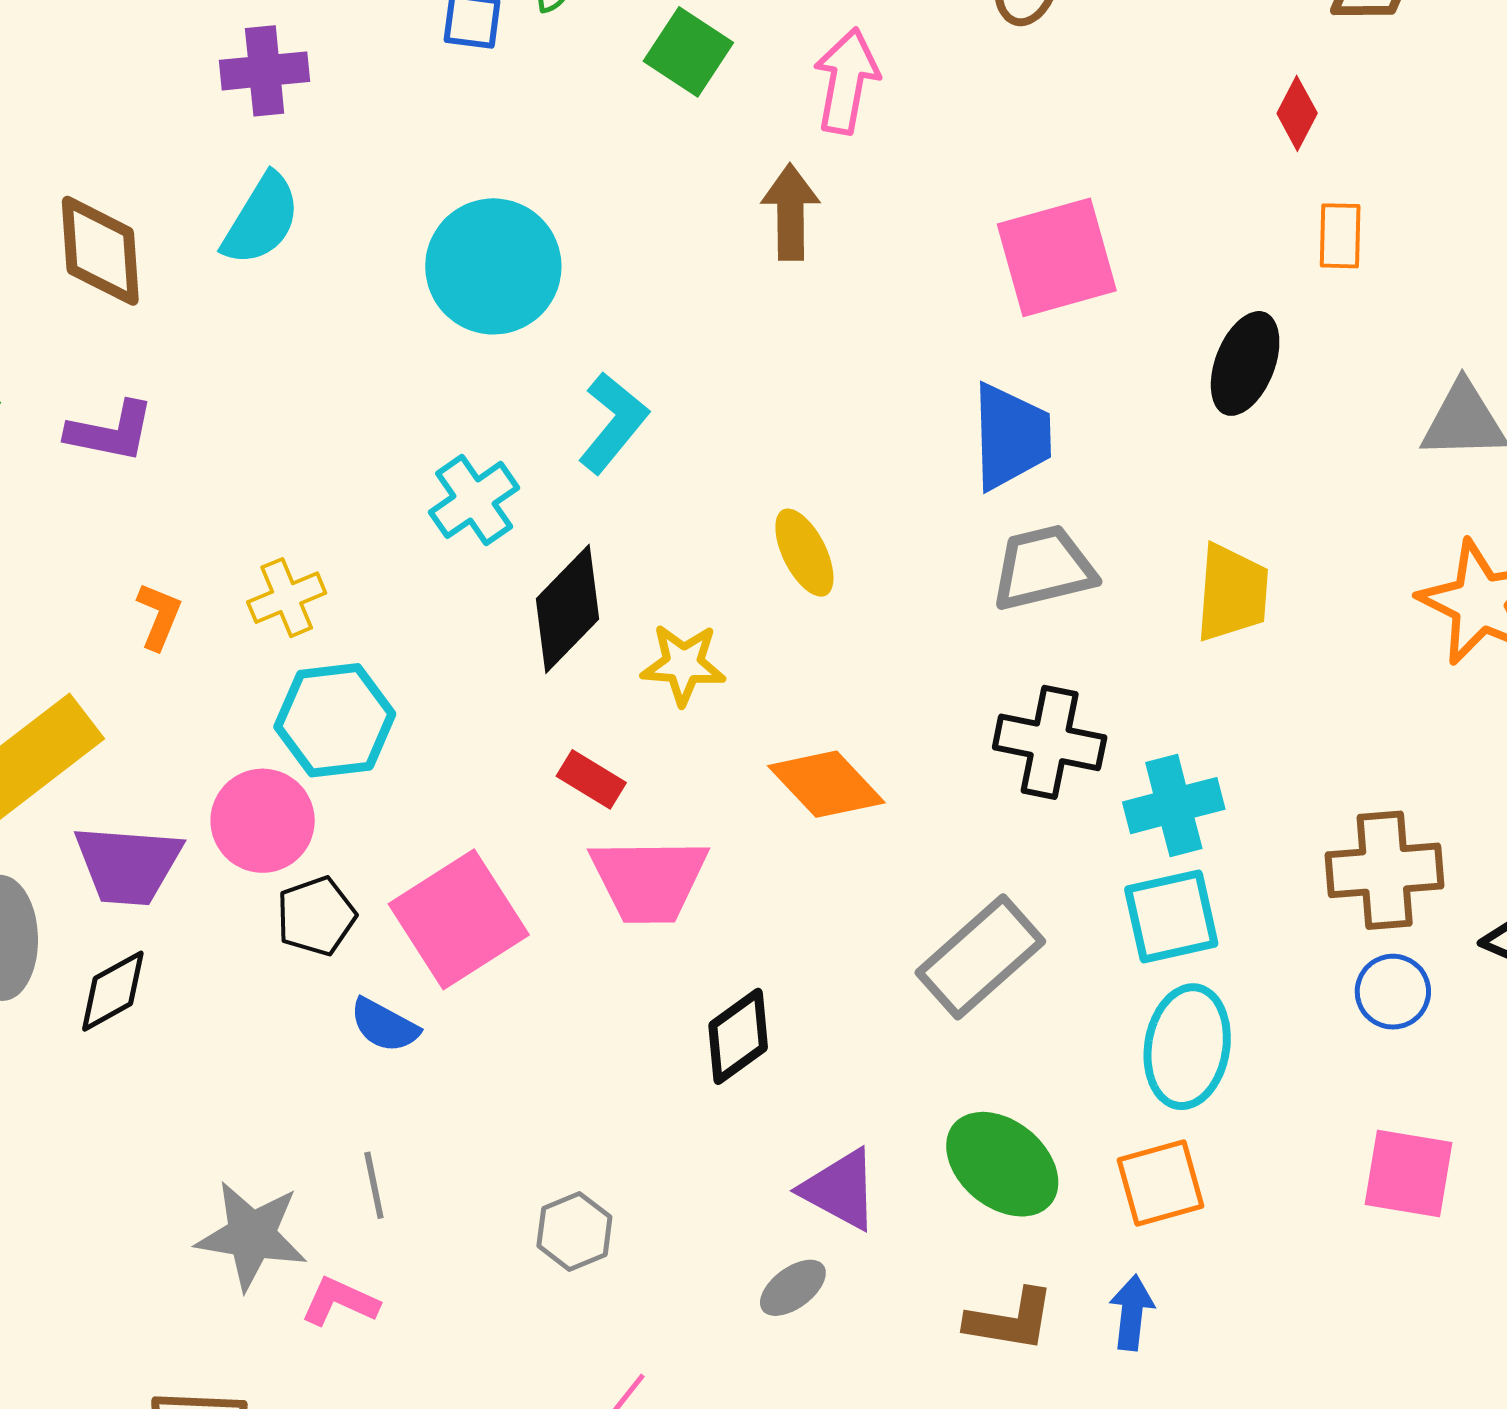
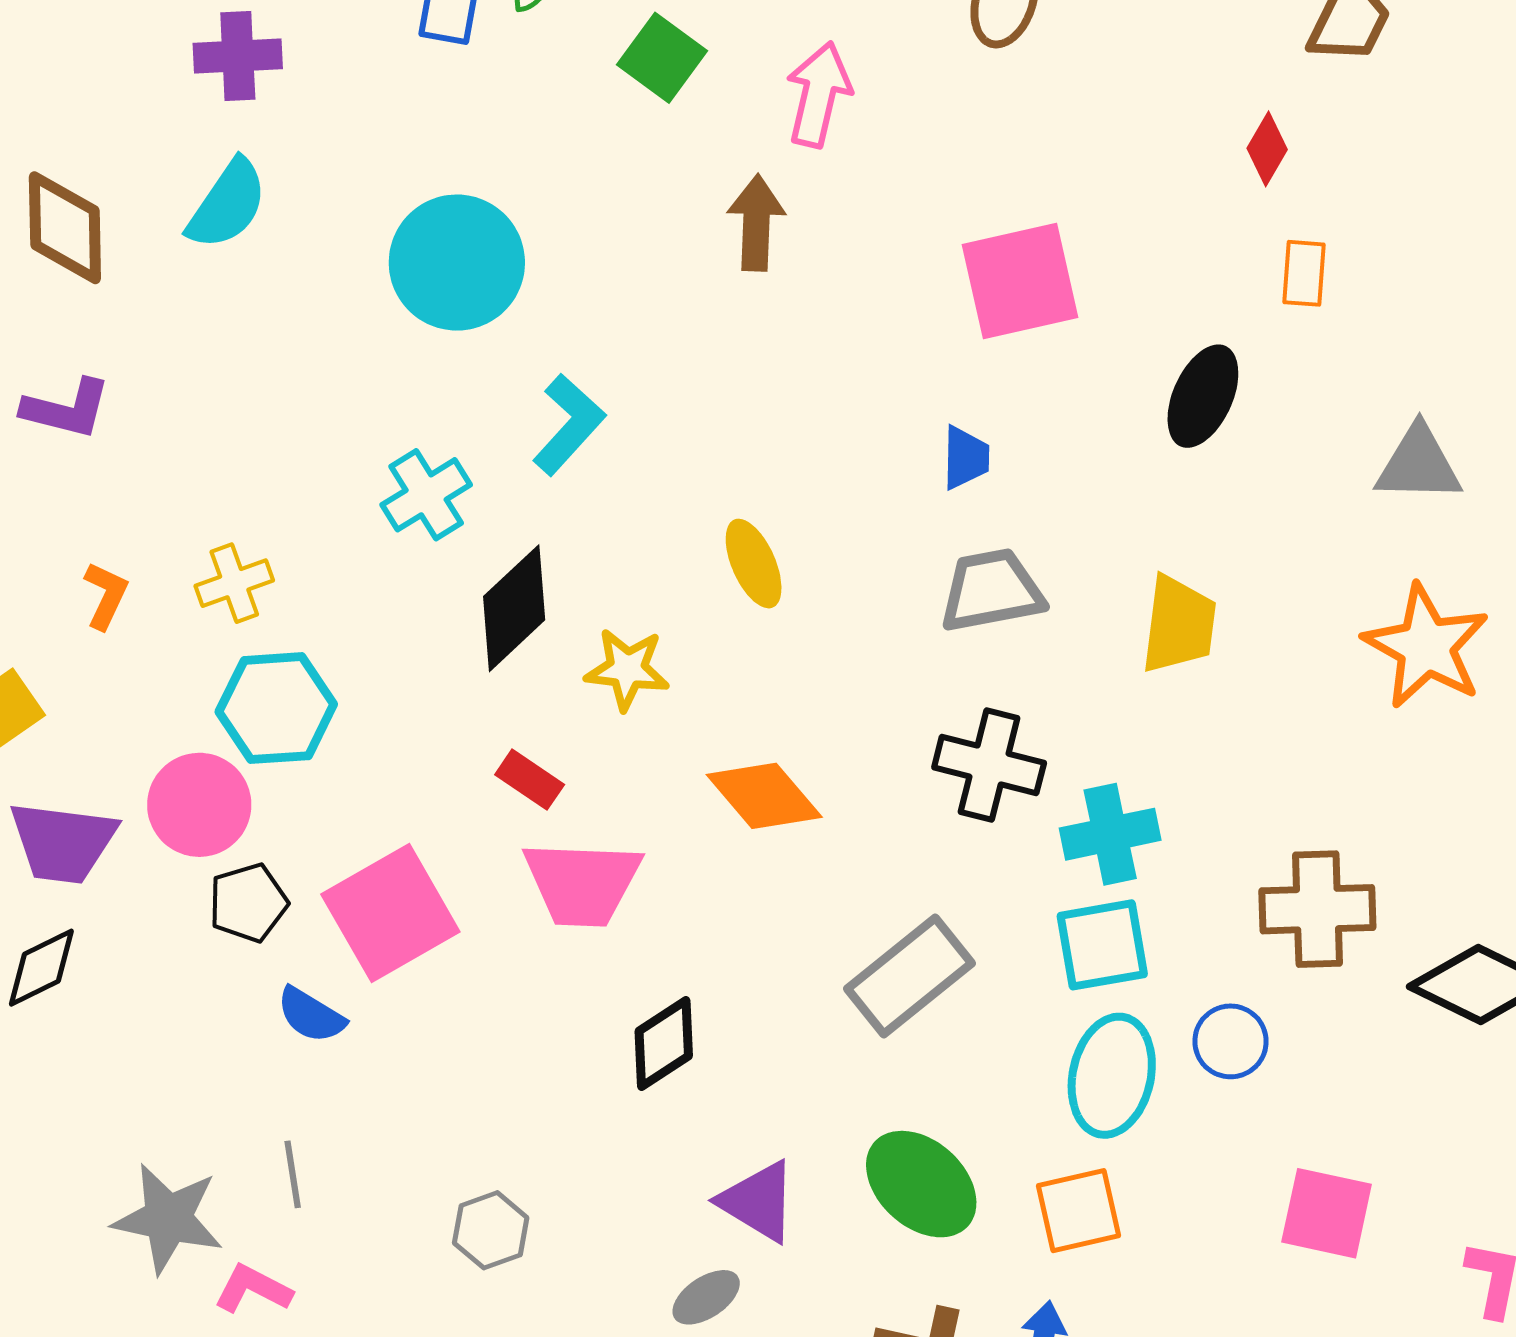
blue trapezoid: (1011, 437) -> (966, 458), size x0.6
blue circle: (1393, 992) -> (1231, 1041), moved

